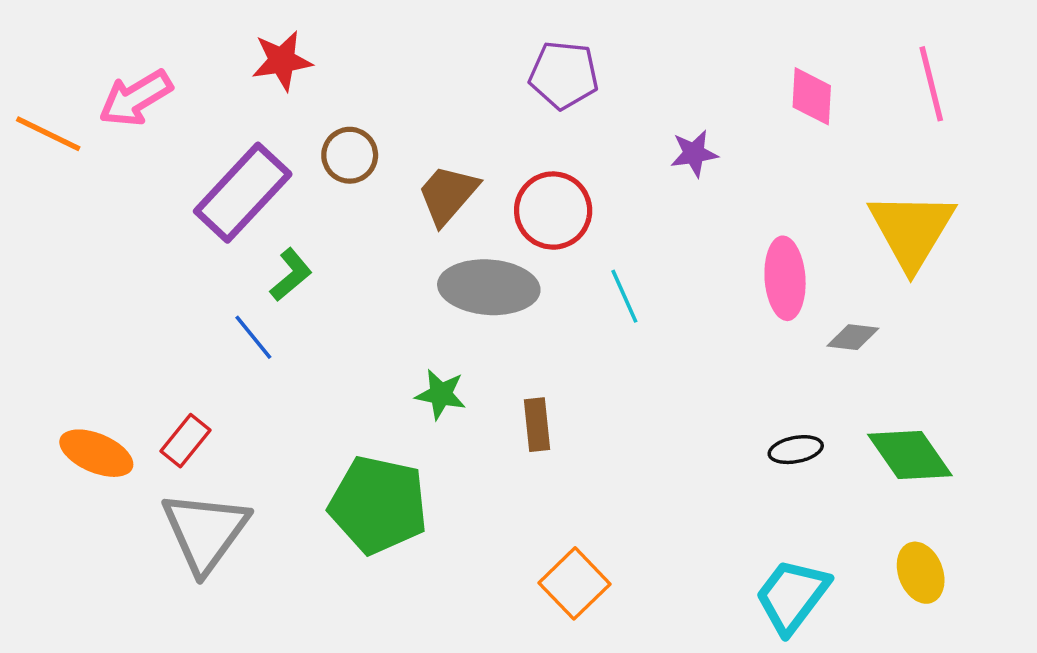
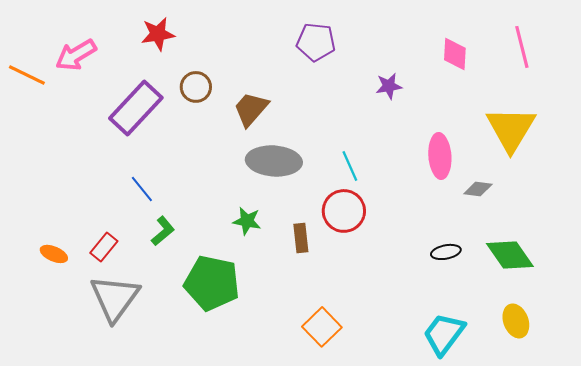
red circle: (553, 211) -> (344, 211), moved
green L-shape: (291, 275) -> (163, 231), moved
orange ellipse: (96, 453) -> (54, 254), size x0.7

